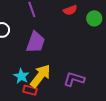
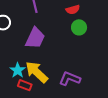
green circle: (94, 18) -> (79, 27), moved
yellow arrow: (40, 76) -> (37, 72), turned -90

